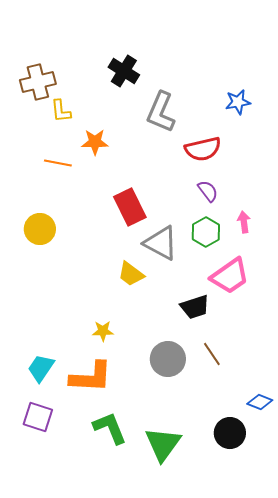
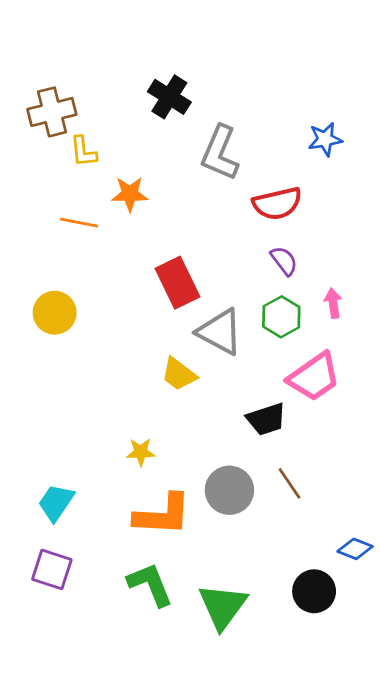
orange L-shape: (91, 377) -> (163, 515), moved

